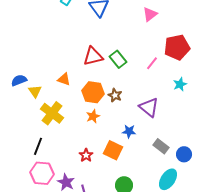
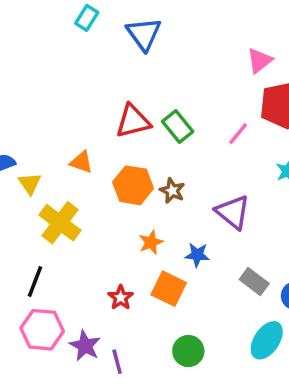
pink triangle: (150, 14) -> (260, 61), moved
orange star: (93, 116) -> (151, 242), moved

